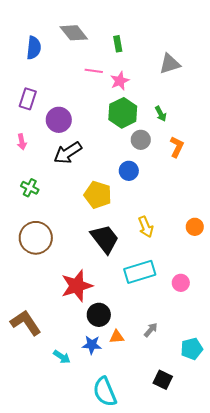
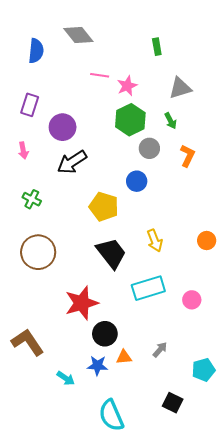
green rectangle: (118, 44) -> (157, 47), moved
gray triangle: (170, 64) -> (180, 88), moved

